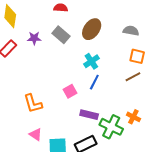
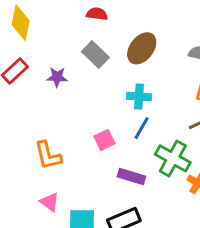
purple star: (34, 38) -> (57, 77), moved
cyan cross: (91, 61) -> (139, 97), turned 35
green cross: (111, 127) -> (173, 158), moved

